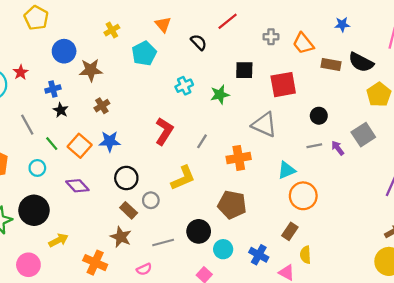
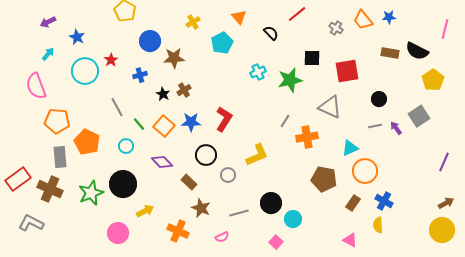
blue star: (342, 24) -> (389, 17), moved
gray cross: (271, 37) -> (336, 28), turned 32
orange trapezoid: (303, 43) -> (363, 20), moved
green star: (220, 95) -> (290, 80), size x1.4
black star: (61, 110) -> (163, 94), moved
red L-shape: (164, 131) -> (224, 119), moved
gray line: (202, 141) -> (285, 121), moved
brown pentagon: (232, 205) -> (324, 179), moved
brown rectangle: (129, 210) -> (189, 182), moved
blue cross: (259, 255) -> (384, 201), moved
yellow semicircle: (305, 255) -> (378, 225), moved

